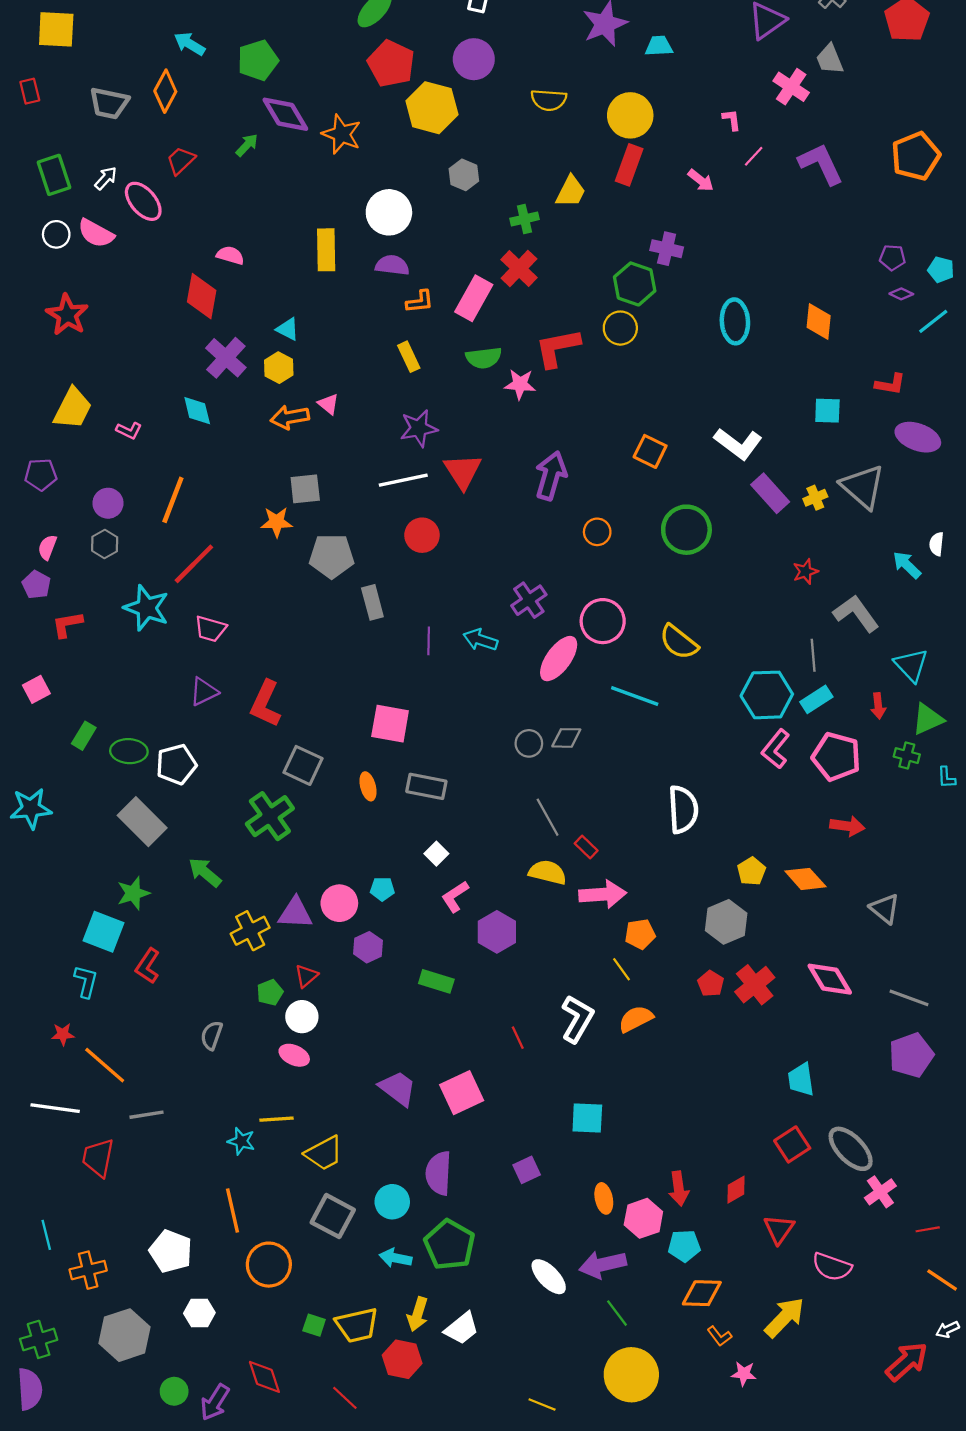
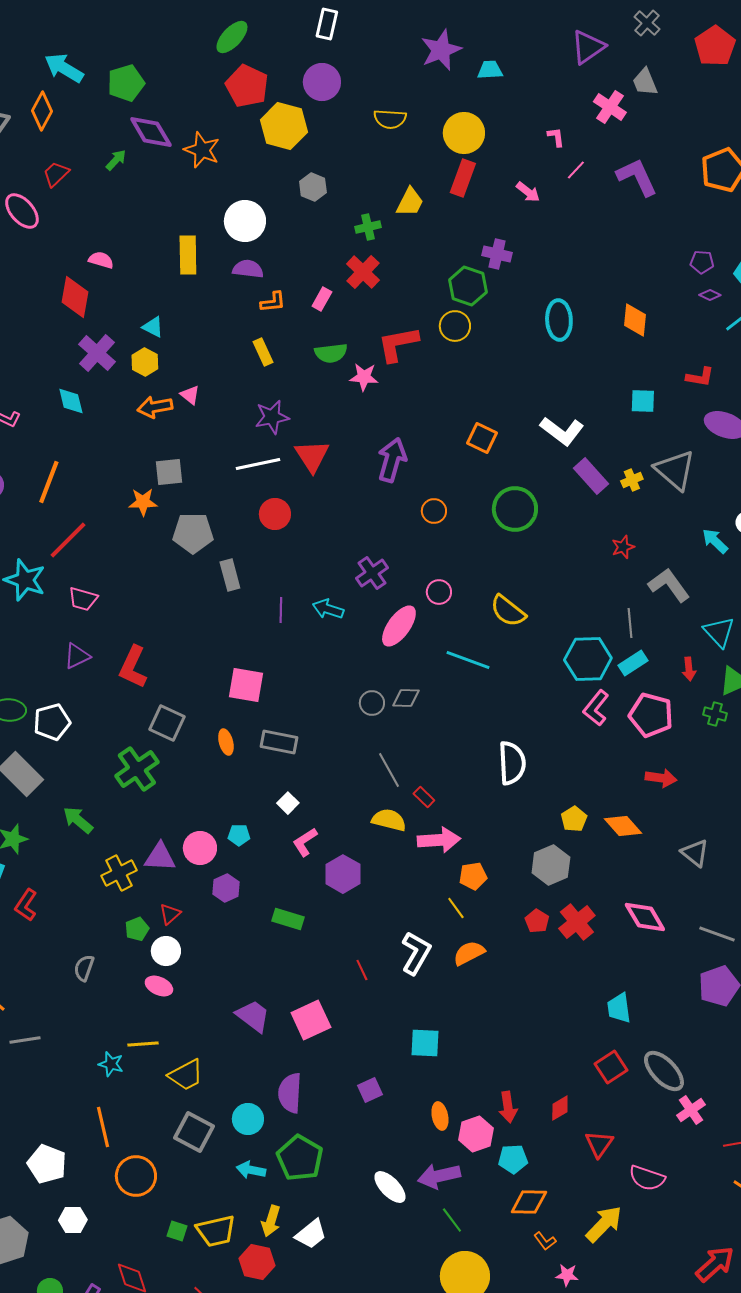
cyan arrow: (190, 44) -> (64, 68), size x1.4
pink rectangle: (474, 298) -> (322, 299), size x0.6
pink circle: (603, 621) -> (439, 592), size x0.6

